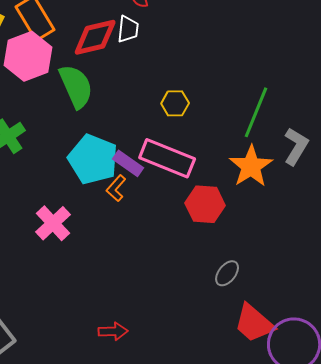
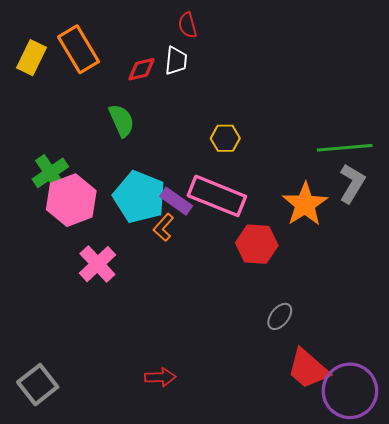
red diamond: (95, 37) -> (141, 69), size x0.6
pink hexagon: (28, 56) -> (71, 200), moved
green semicircle: (76, 86) -> (122, 120), size x0.7
green line: (256, 112) -> (345, 148), moved, turned 63

